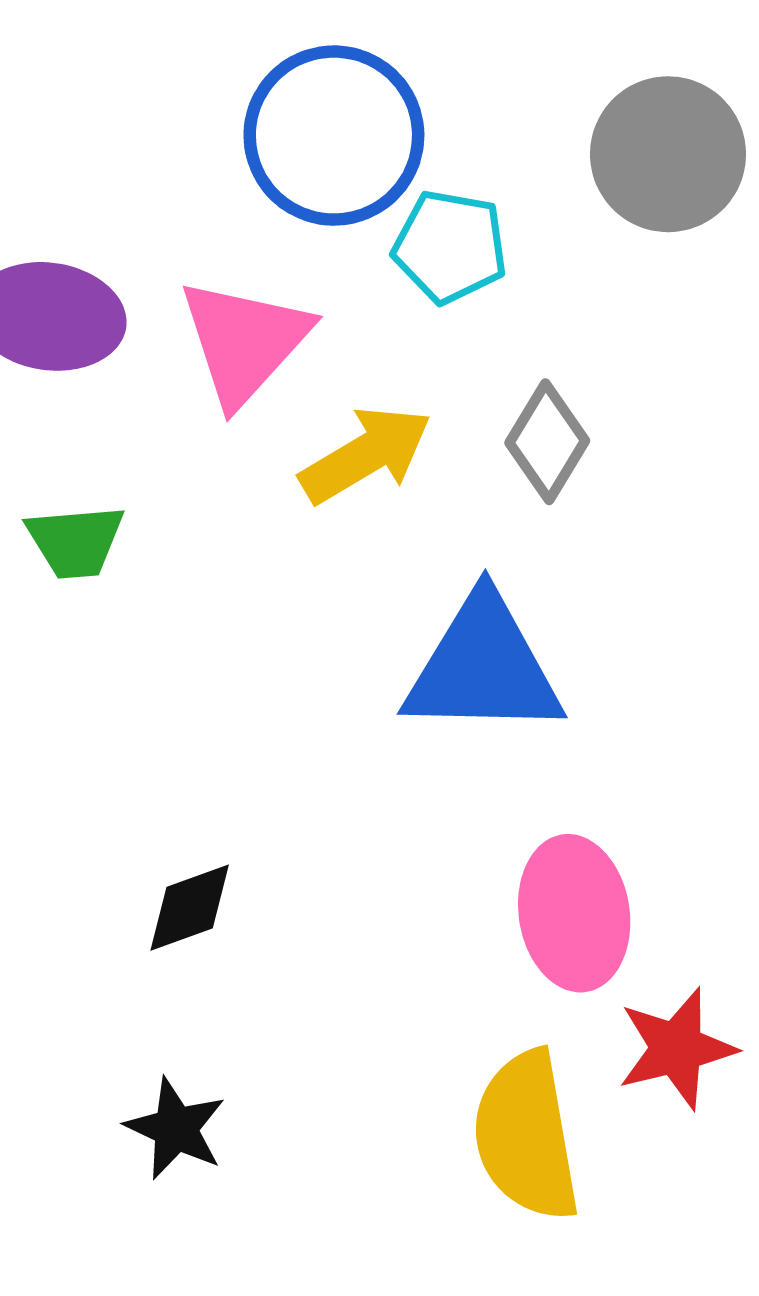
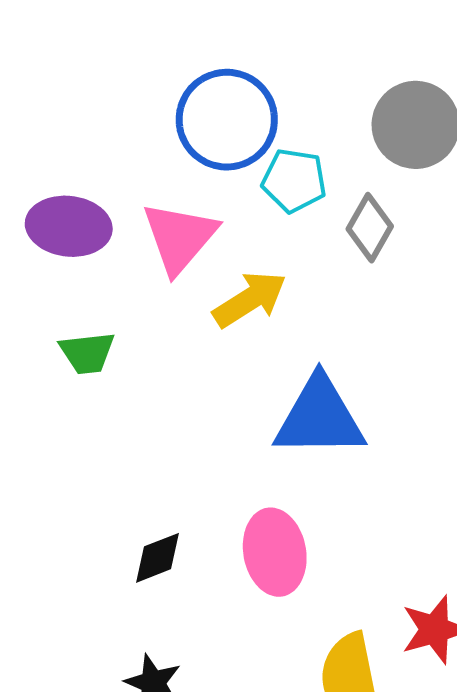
gray diamond: (547, 442) -> (370, 228), moved
pink ellipse: (574, 913) -> (275, 552), moved

